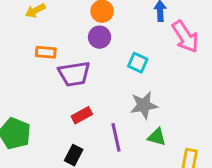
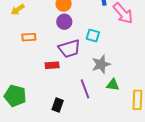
purple trapezoid: (74, 74) -> (69, 49), moved
red rectangle: (82, 115) -> (52, 65), moved, turned 32

